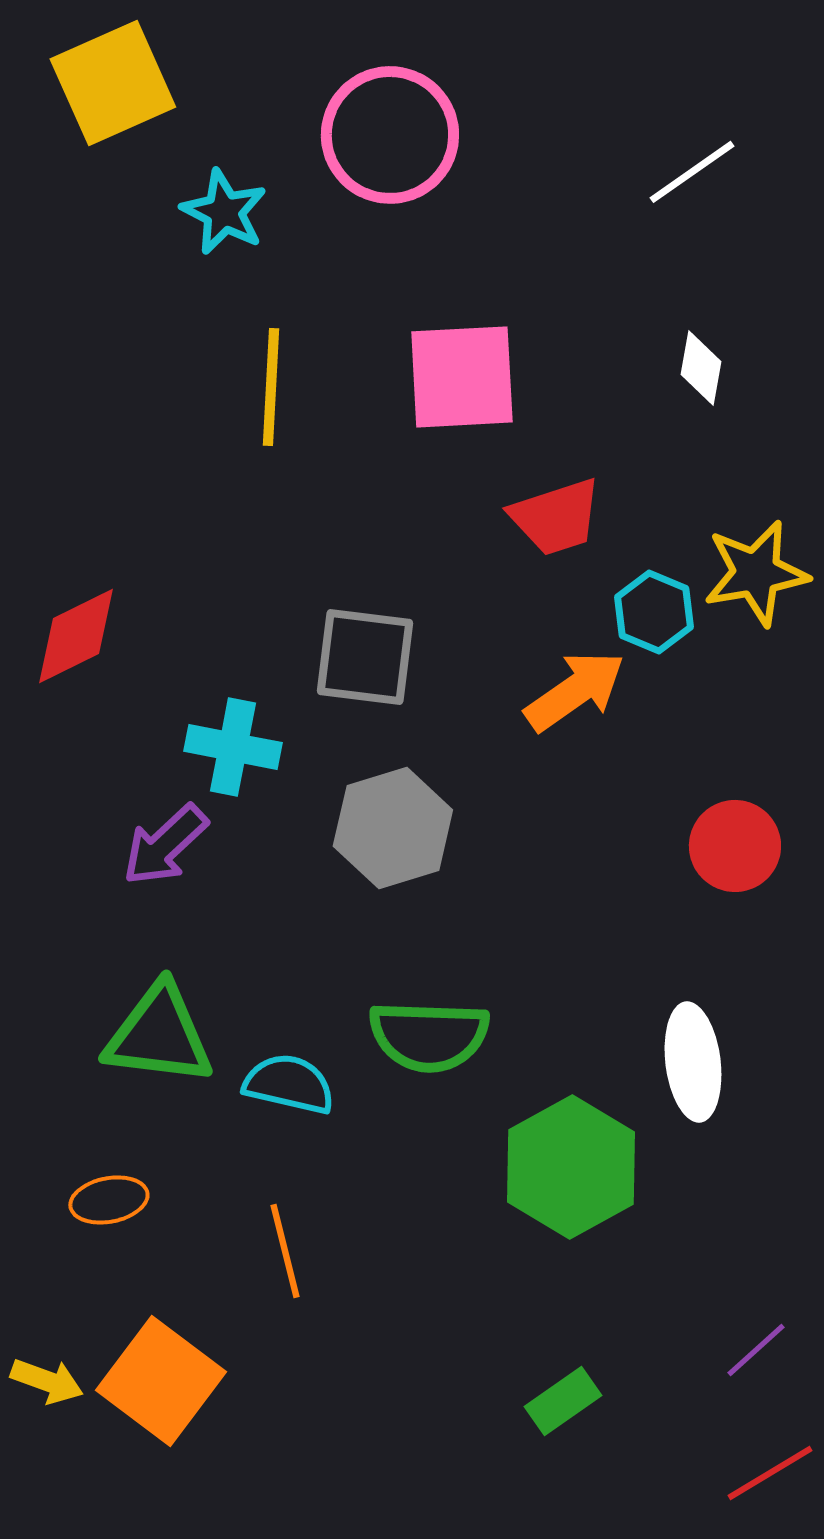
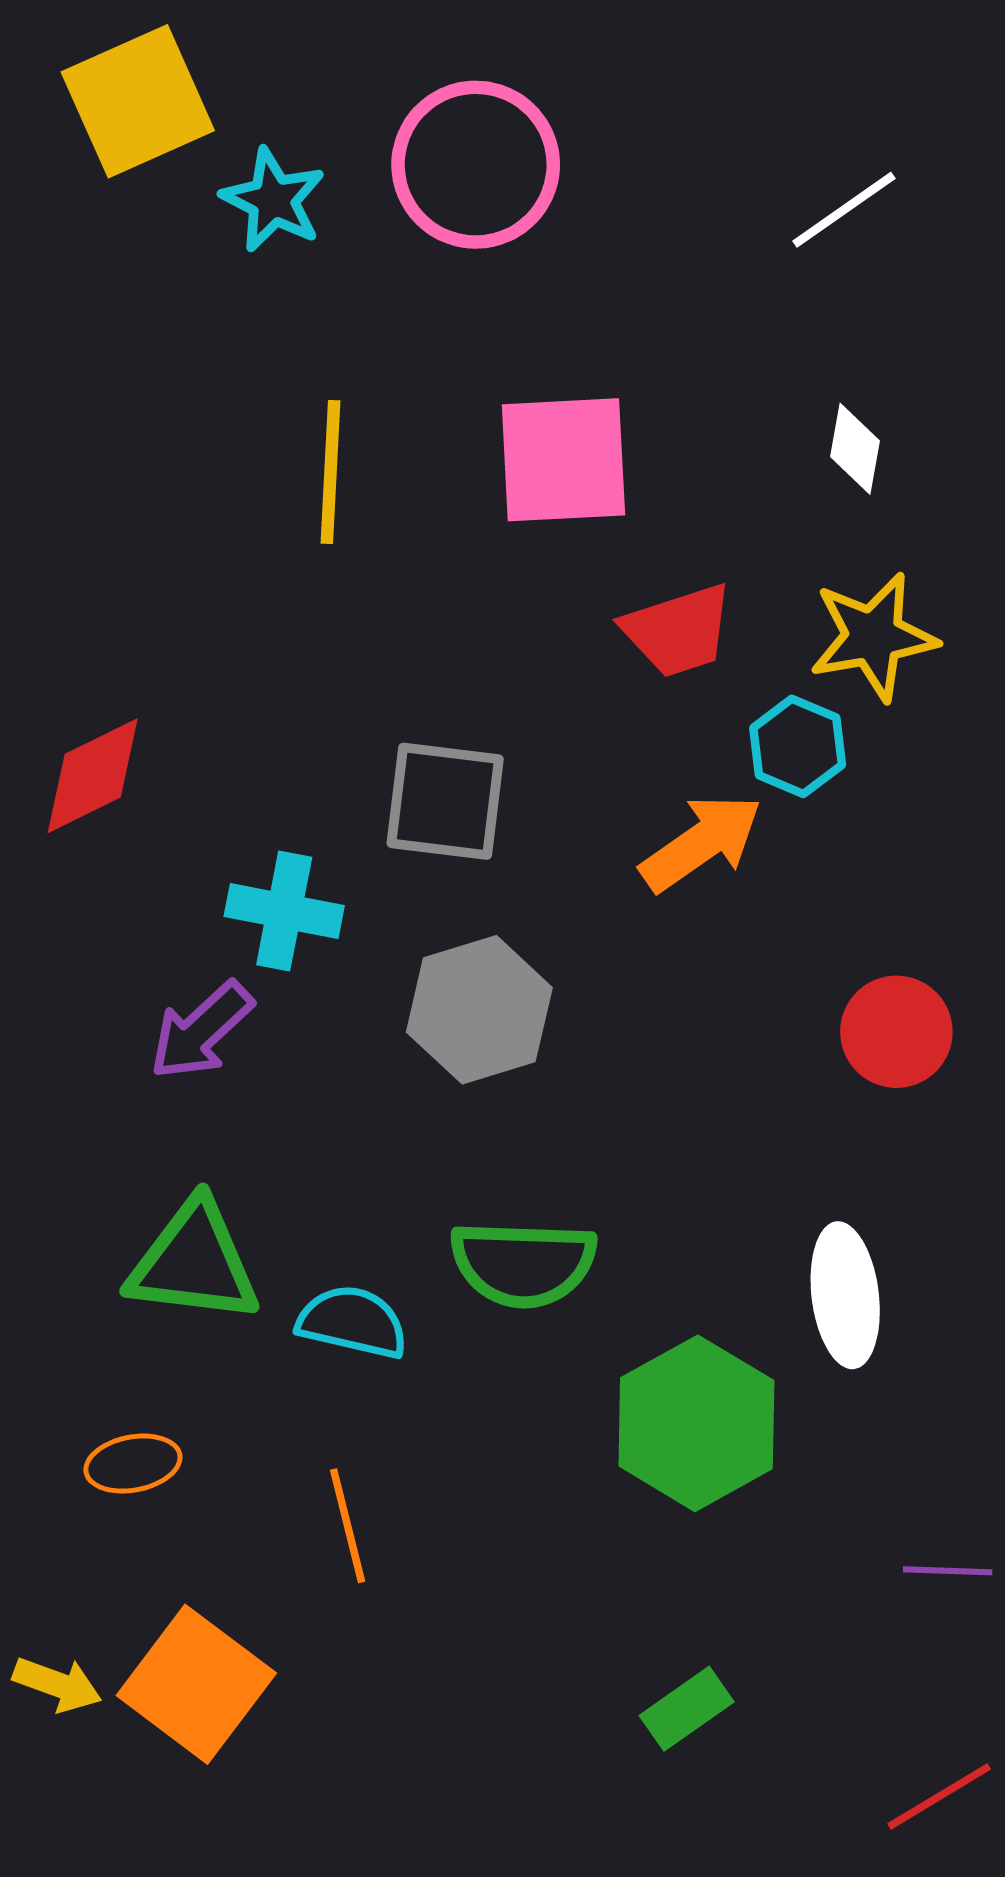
cyan star: (224, 212) -> (273, 200), moved
yellow star: (756, 573) -> (873, 637), moved
purple line: (756, 1350) -> (948, 1571), moved, turned 44

